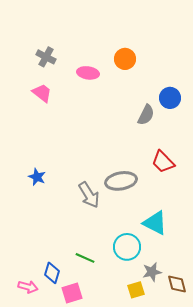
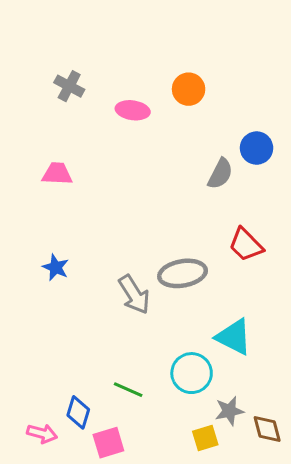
pink trapezoid: (42, 93) -> (57, 174), moved, turned -35

